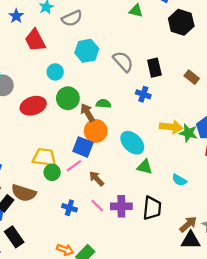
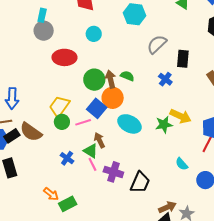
cyan hexagon: (87, 51) -> (134, 14), moved
gray semicircle: (123, 62) -> (157, 44), turned -110
green circle: (68, 98) -> (94, 80), moved
green star: (188, 133) -> (164, 125), moved, turned 30
cyan ellipse: (132, 143) -> (129, 124), moved, turned -35
yellow trapezoid: (44, 157) -> (59, 106), turned -80
green triangle: (145, 167) -> (91, 151), moved
cyan semicircle: (179, 180) -> (182, 164), moved

